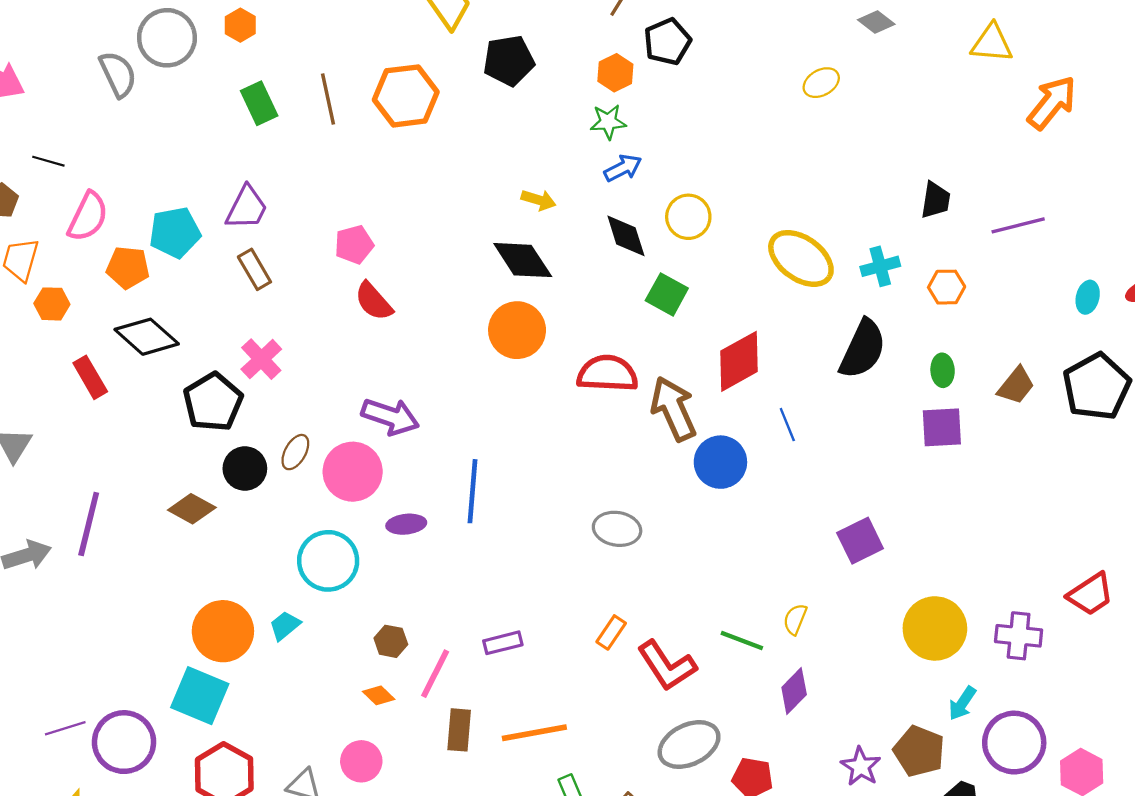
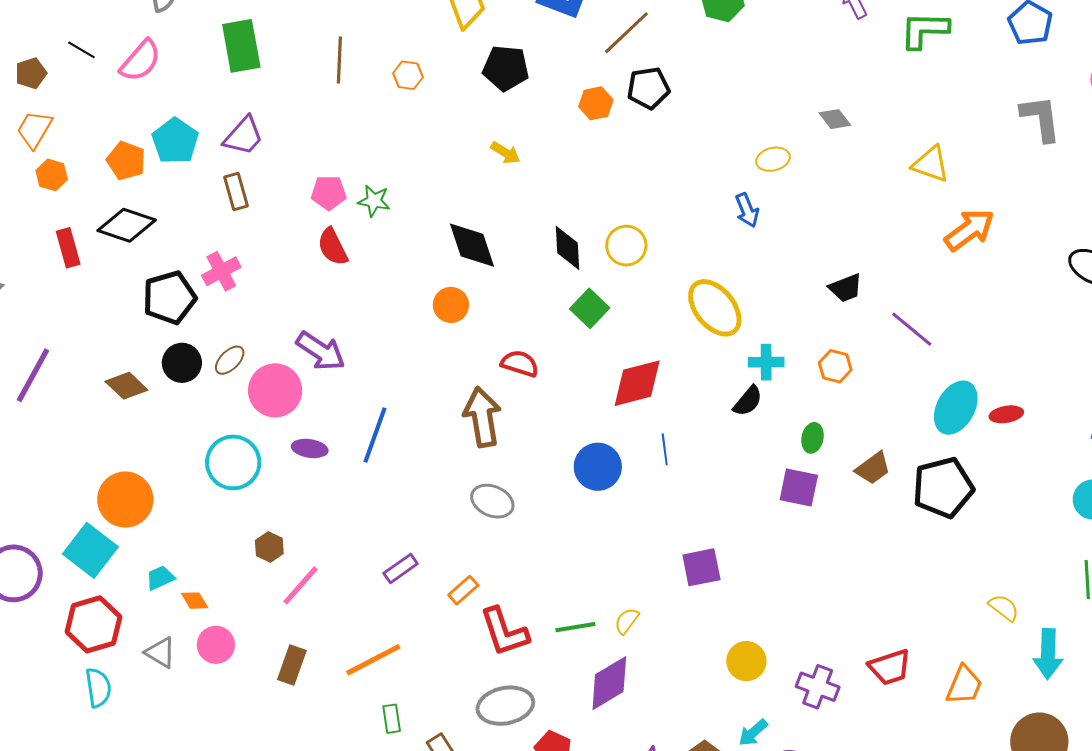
orange hexagon: (406, 96) -> (408, 75), size x0.5
green rectangle: (259, 103) -> (241, 46), moved, size x1.4
green star: (608, 122) -> (374, 201), moved
blue arrow: (623, 168) -> (747, 210), moved, turned 80
yellow arrow: (539, 200) -> (506, 153), moved
black trapezoid: (936, 200) -> (846, 288), turned 45
pink semicircle: (88, 217) -> (140, 61), moved
purple line: (1018, 225) -> (912, 329), turned 39
cyan pentagon: (175, 232) -> (175, 141), turned 30
cyan cross: (880, 266) -> (766, 362), moved
cyan ellipse: (1088, 297) -> (956, 408), size x1.8
orange circle: (517, 330) -> (451, 305), size x0.7
black diamond: (147, 337) -> (127, 225), turned -38
black semicircle: (863, 349) -> (748, 401), size x0.6
red semicircle: (607, 373) -> (520, 364), size x0.7
brown arrow: (673, 409) -> (482, 417), moved
cyan trapezoid: (285, 626) -> (160, 578), moved
yellow circle: (935, 628) -> (746, 661), size x0.7
green line: (742, 641) -> (575, 627), turned -45
purple rectangle: (503, 643) -> (401, 569), moved, turned -36
purple diamond: (794, 691) -> (609, 683), size x1.4
orange diamond: (379, 695) -> (195, 601), moved
brown rectangle: (459, 730) -> (292, 665), moved
orange line: (534, 733) -> (373, 660), turned -32

